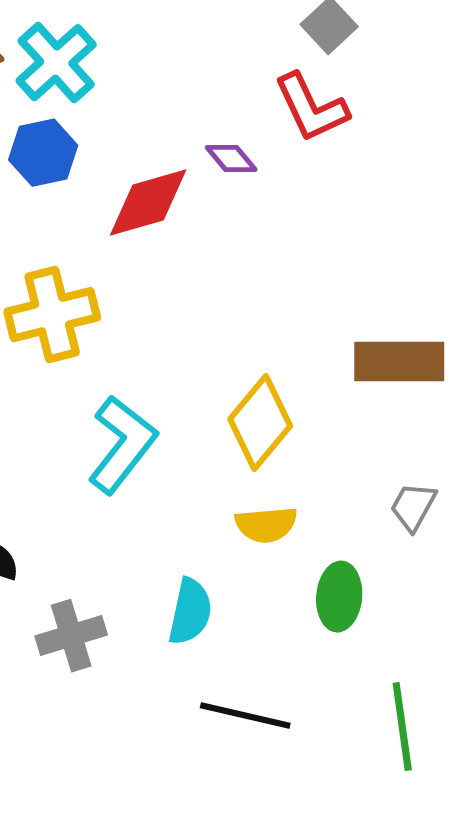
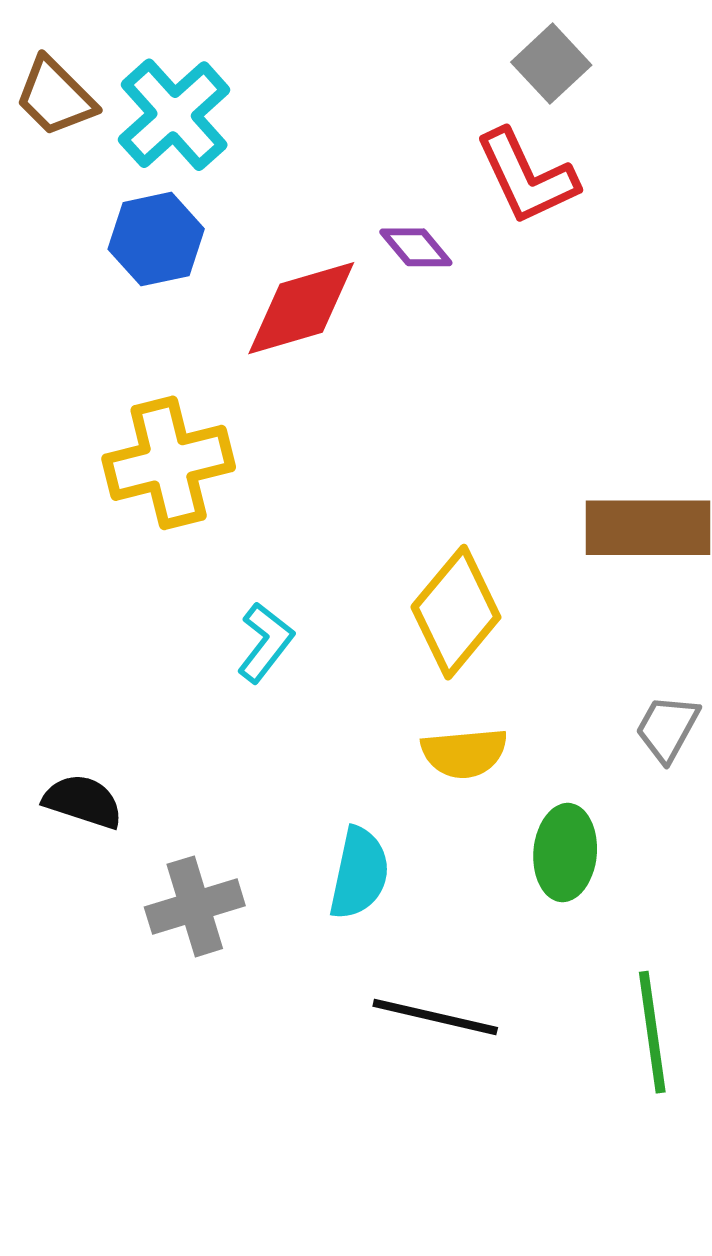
cyan L-shape: (122, 445) -> (265, 642), size x0.6

